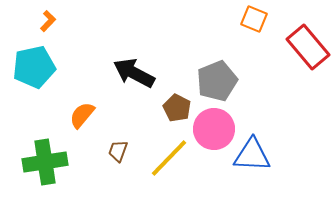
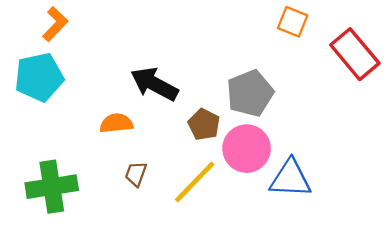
orange L-shape: (48, 21) -> (55, 24), size x1.4
orange semicircle: (82, 115) -> (116, 123), moved, turned 44

